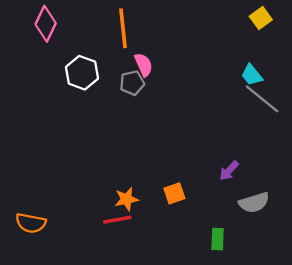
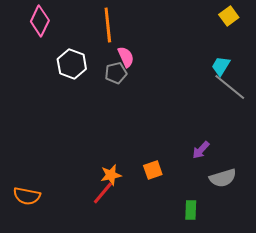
cyan trapezoid: (252, 75) -> (221, 66), turned 70
red line: (117, 220) -> (103, 193), turned -40

